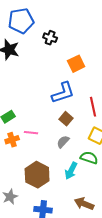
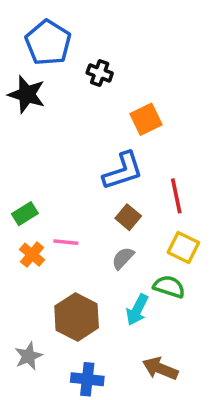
blue pentagon: (21, 21) -> (48, 43), turned -30
orange cross: (12, 140) -> (32, 255), turned -32

